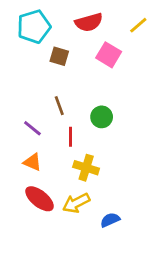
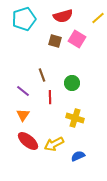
brown square: (59, 56) -> (55, 41), moved
orange triangle: (32, 162) -> (23, 115), turned 40
yellow cross: (86, 168) -> (75, 118), moved

